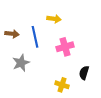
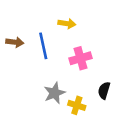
gray star: (21, 63) -> (54, 93), moved

